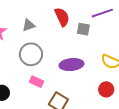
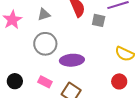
purple ellipse: (71, 65) -> (72, 60), moved
pink rectangle: (37, 82) -> (45, 82), moved

